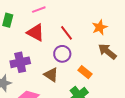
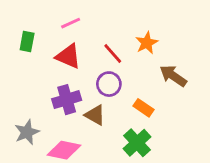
orange star: (100, 27) -> (147, 43), moved
purple cross: (20, 62) -> (67, 100), moved

